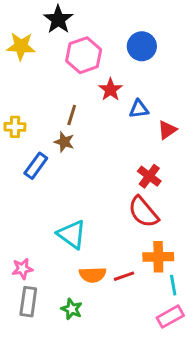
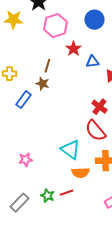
cyan triangle: (72, 234) -> (70, 150), moved
pink star: (22, 269) -> (25, 160), moved
orange semicircle: (93, 275) -> (80, 173), moved
red line: (124, 276) -> (66, 193), moved
gray rectangle: (28, 302) -> (19, 203), moved, turned 36

